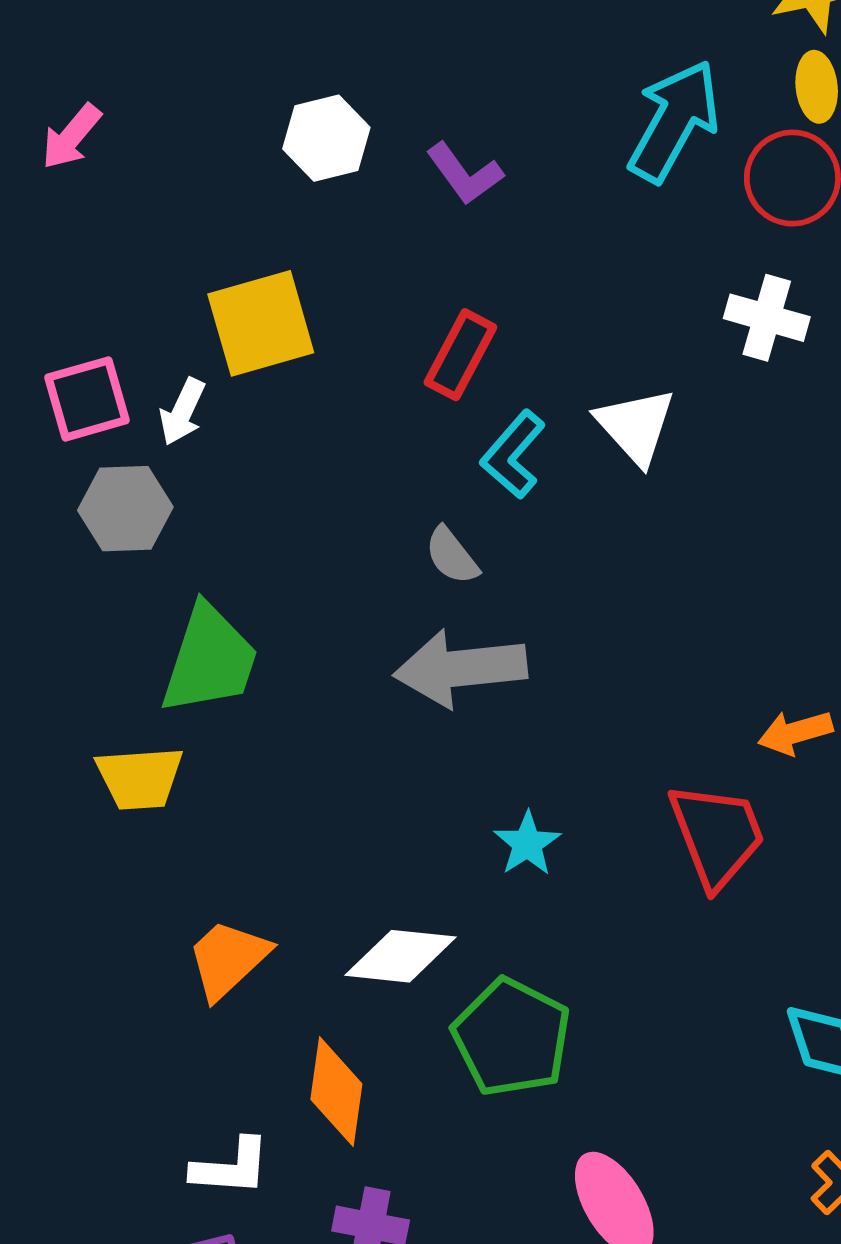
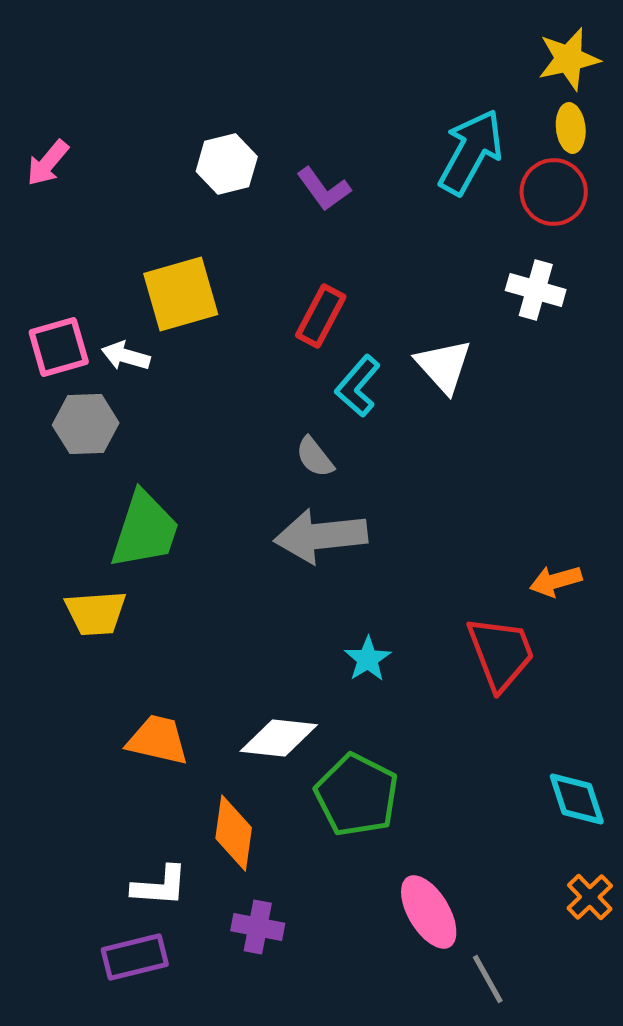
white arrow: (182, 412) -> (126, 356), turned 81
orange trapezoid: (228, 959) -> (158, 740), turned 56

